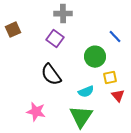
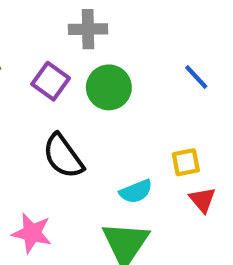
purple square: (55, 39) -> (51, 81), moved
green circle: (95, 57) -> (109, 87), moved

